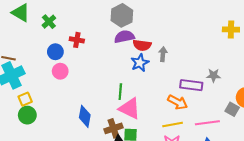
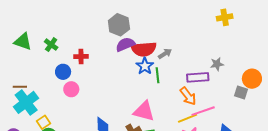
red semicircle: (142, 45) -> (144, 49), size x1.4
gray arrow: (163, 54) -> (165, 54), turned 64
green line: (120, 92) -> (157, 75), moved
orange arrow: (178, 102) -> (188, 96), turned 36
pink line: (207, 123) -> (203, 111), moved

